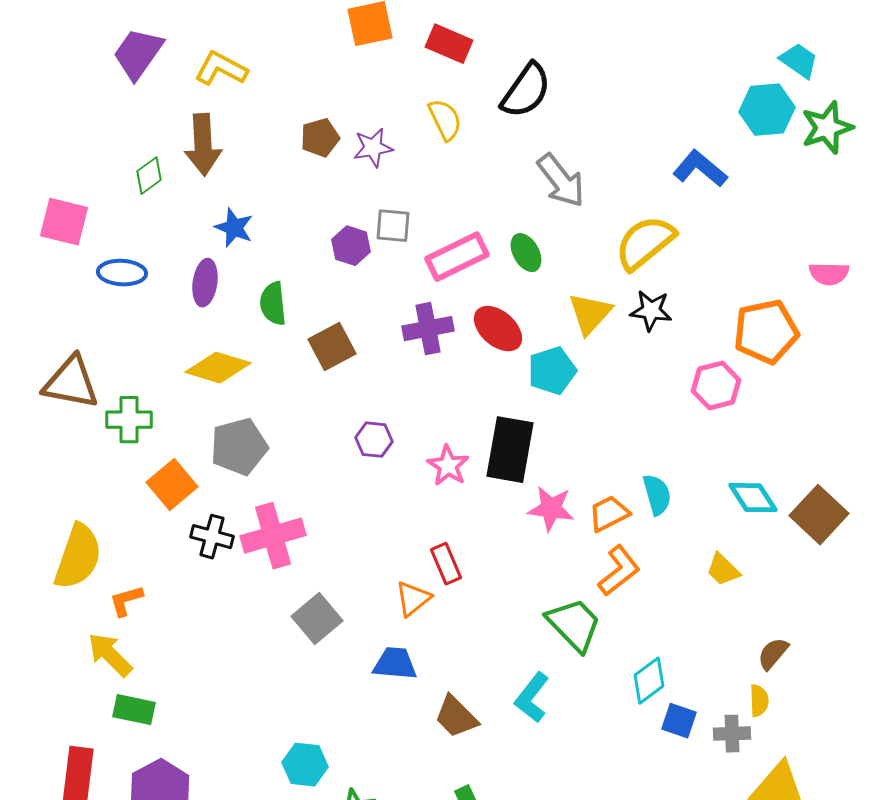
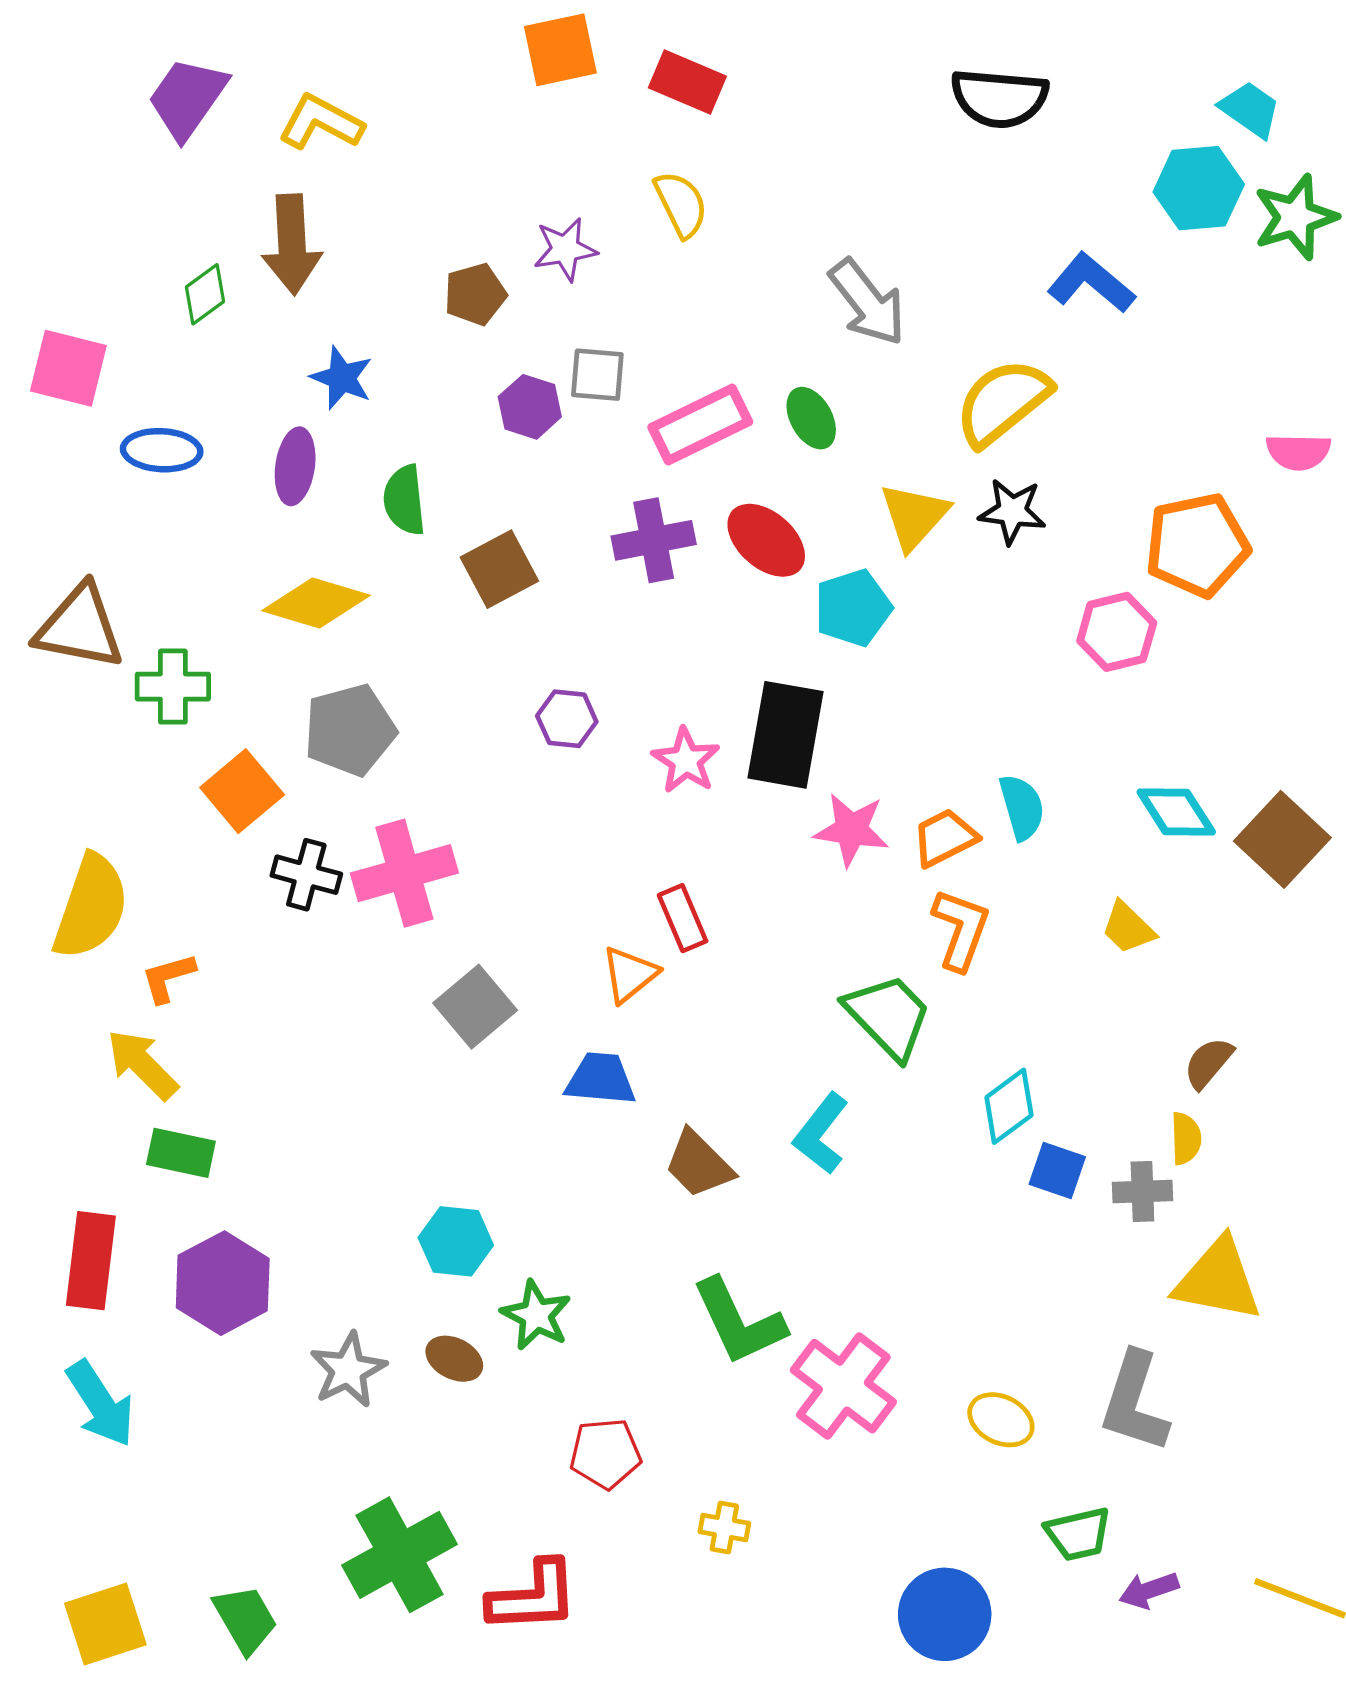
black semicircle: (526, 91) -> (999, 98), moved, turned 60
brown pentagon: (320, 138) -> (475, 294), moved
orange L-shape: (619, 571) -> (961, 929), turned -32

